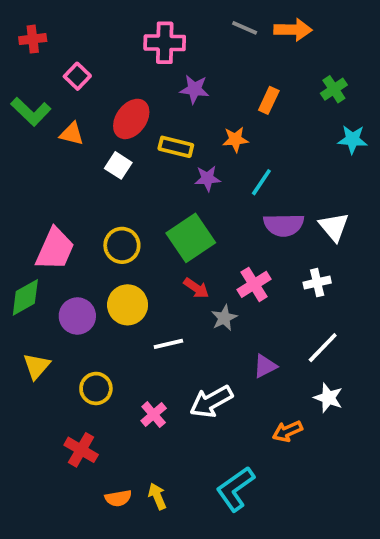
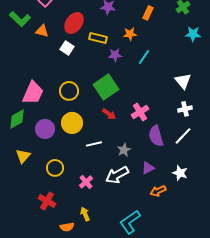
purple semicircle: (284, 225) -> (156, 136), moved, turned 75
white cross: (317, 283) -> (185, 109), moved
gray star: (224, 318) -> (124, 150), moved
white line: (323, 348) -> (183, 136), moved
purple triangle: (265, 366) -> (148, 168), moved
yellow arrow: (157, 496) -> (85, 214), moved

